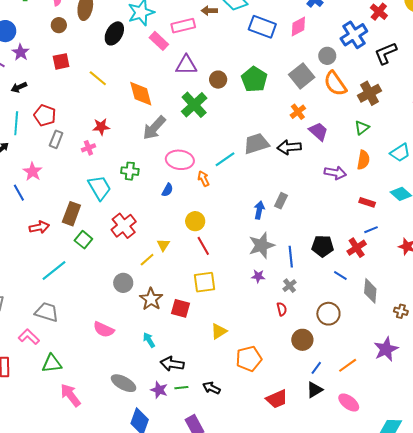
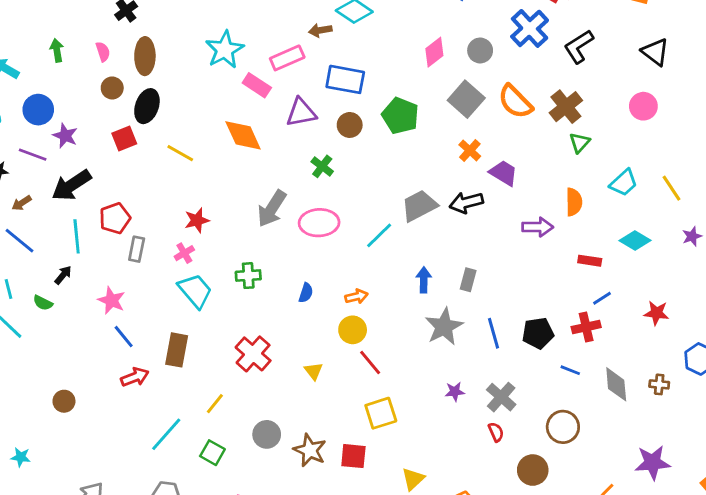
blue rectangle: (262, 27) -> (345, 79), moved
pink diamond: (298, 27) -> (434, 52), moved
black ellipse: (114, 33) -> (147, 106), moved
gray circle: (327, 56) -> (480, 50), moved
black arrow: (19, 87) -> (71, 185), size x1.8
orange diamond: (141, 94) -> (243, 135), moved
green cross: (194, 105) -> (322, 166), size x0.6
red pentagon: (45, 115) -> (115, 218), turned -30
green triangle: (362, 128) -> (580, 143), moved
pink ellipse: (180, 160) -> (319, 223), moved
orange arrow: (203, 179) -> (356, 296), moved, turned 112
cyan trapezoid: (99, 188) -> (195, 291), moved
blue line: (19, 193) -> (124, 337), moved
blue arrow: (259, 210) -> (424, 280), moved
green square: (83, 240) -> (212, 453), moved
gray star: (262, 245) -> (444, 327), moved
red cross: (357, 248) -> (586, 327), turned 30
blue line: (291, 257) -> (493, 333), moved
yellow line: (147, 260) -> (215, 404), moved
gray cross: (290, 286) -> (501, 397), size x1.5
brown cross: (401, 311) -> (659, 384), moved
purple star: (386, 349) -> (653, 463), turned 30

